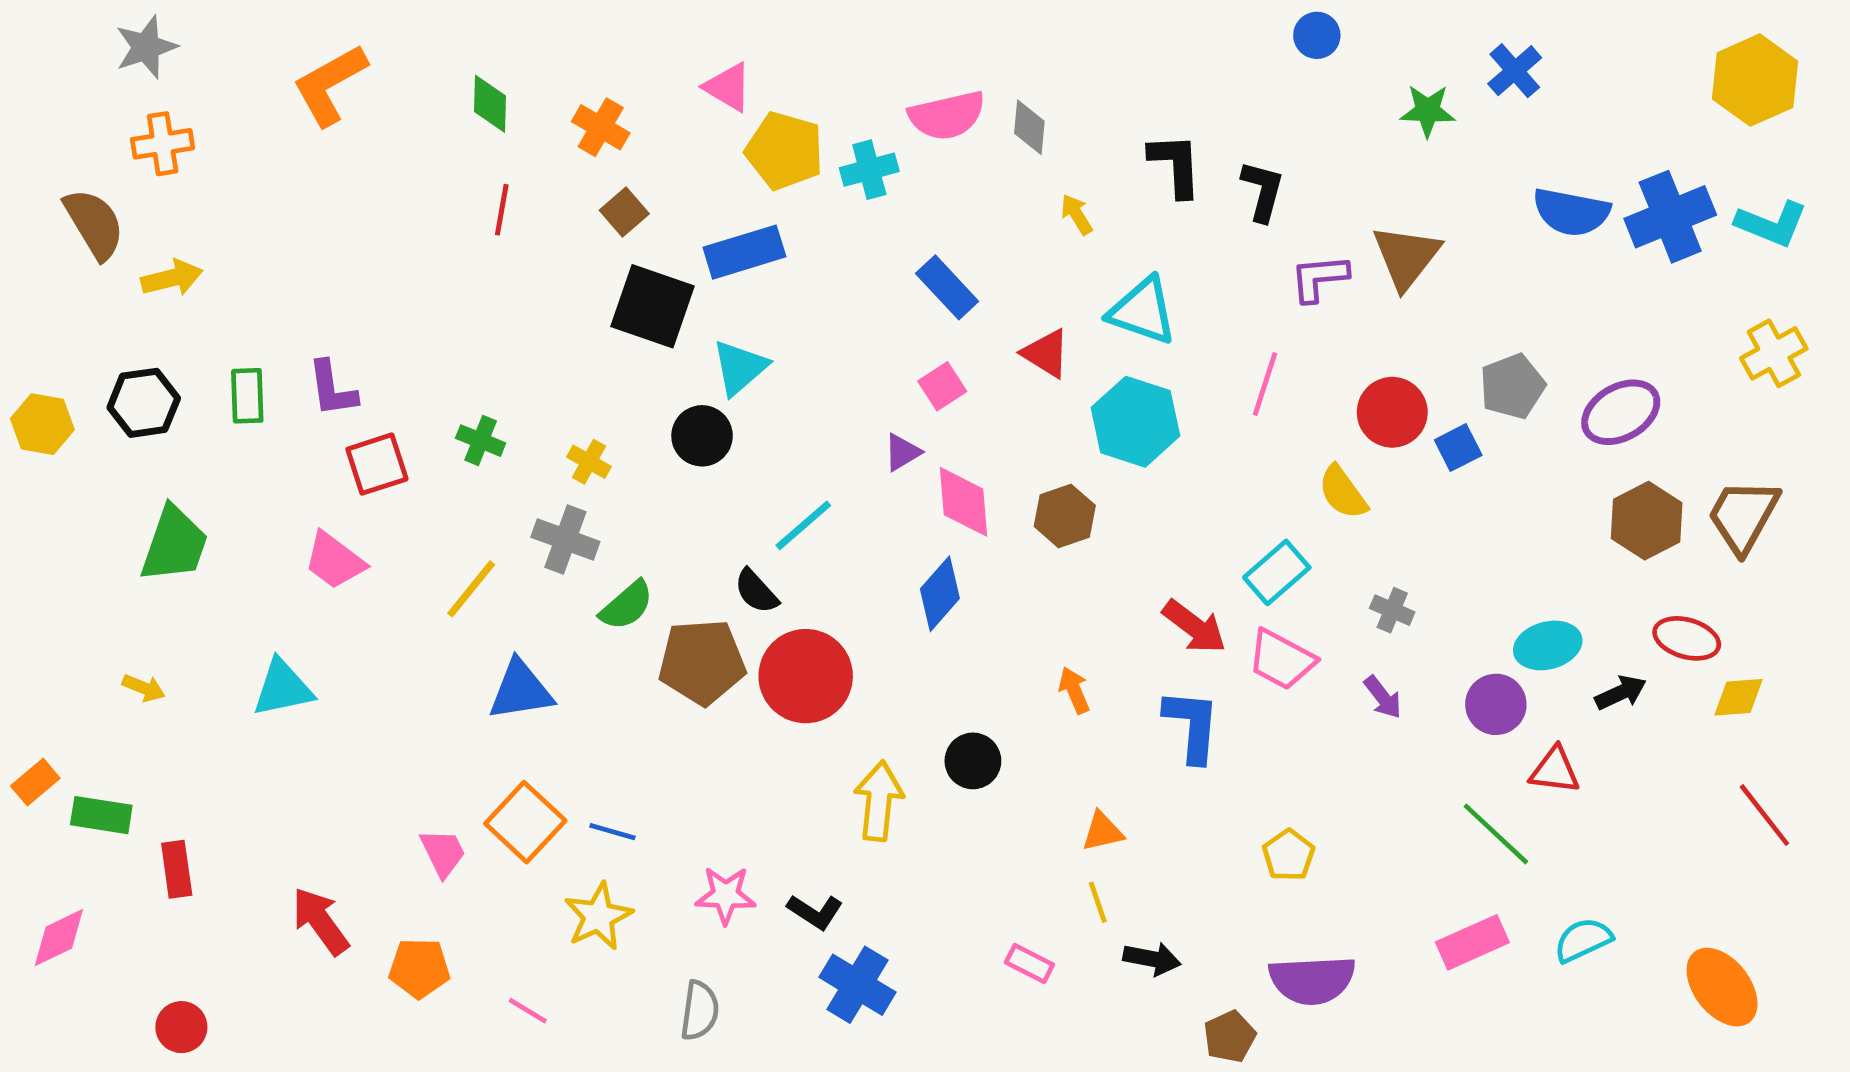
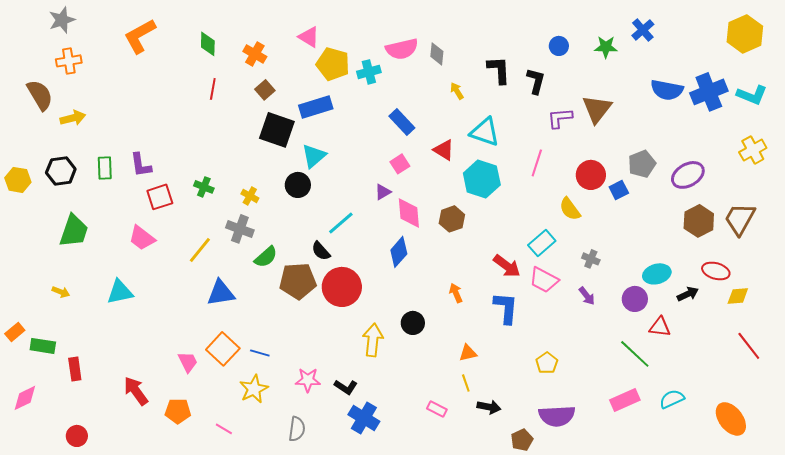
blue circle: (1317, 35) -> (559, 46), moved

